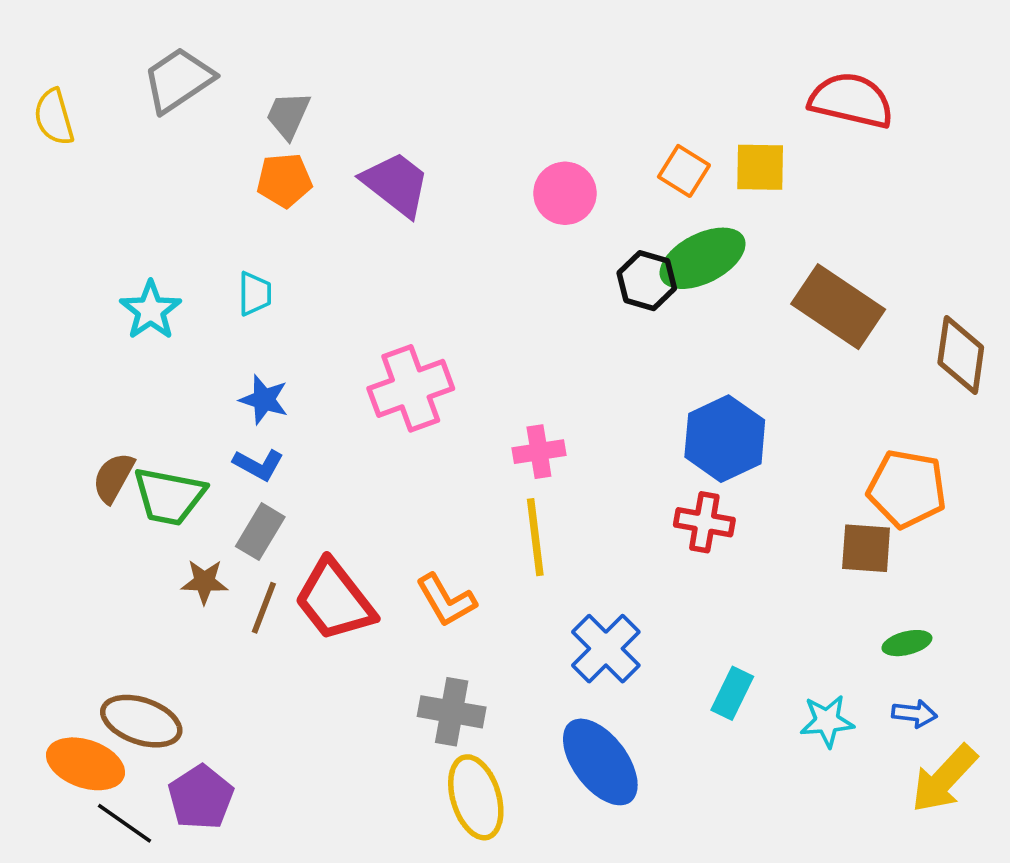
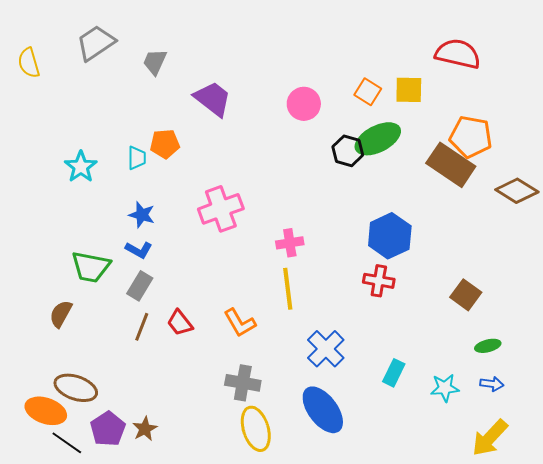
orange pentagon: (284, 180) -> (165, 144), moved
brown diamond: (961, 355) -> (517, 191), turned -66
brown semicircle: (113, 478) -> (61, 314), moved
orange pentagon: (907, 489) -> (471, 137), moved
brown square: (866, 548) -> (466, 295), turned 32
brown star: (204, 582) -> (145, 429), moved, turned -30
red trapezoid: (335, 600) -> (180, 323), size x0.6
yellow arrow: (944, 779) -> (490, 438), moved

